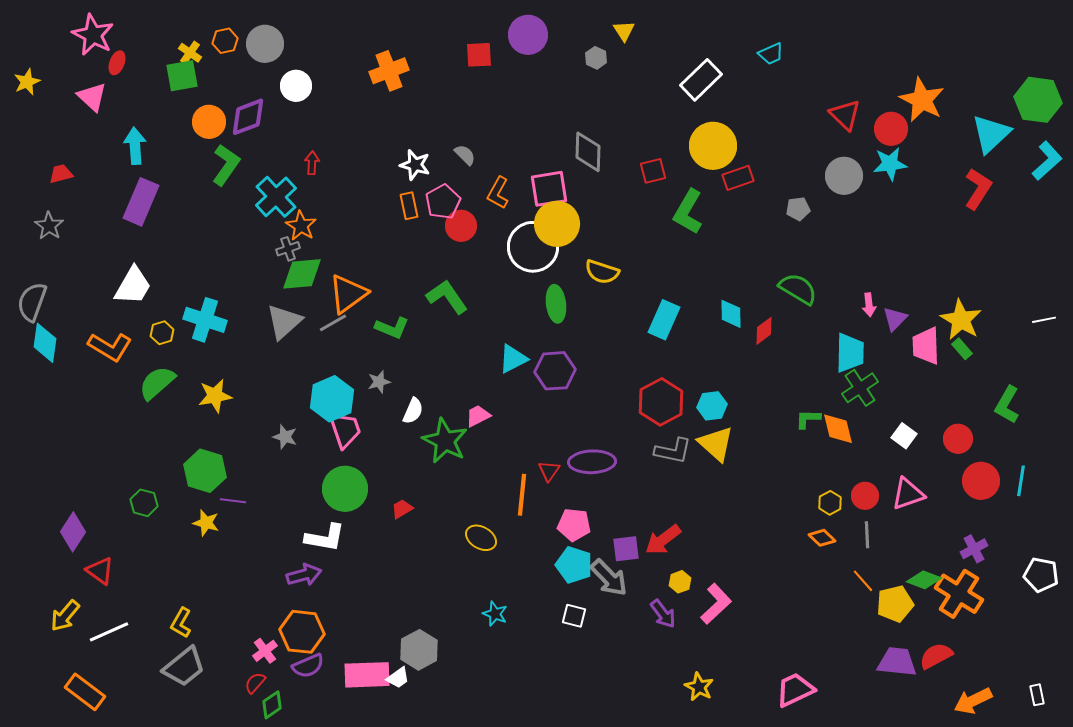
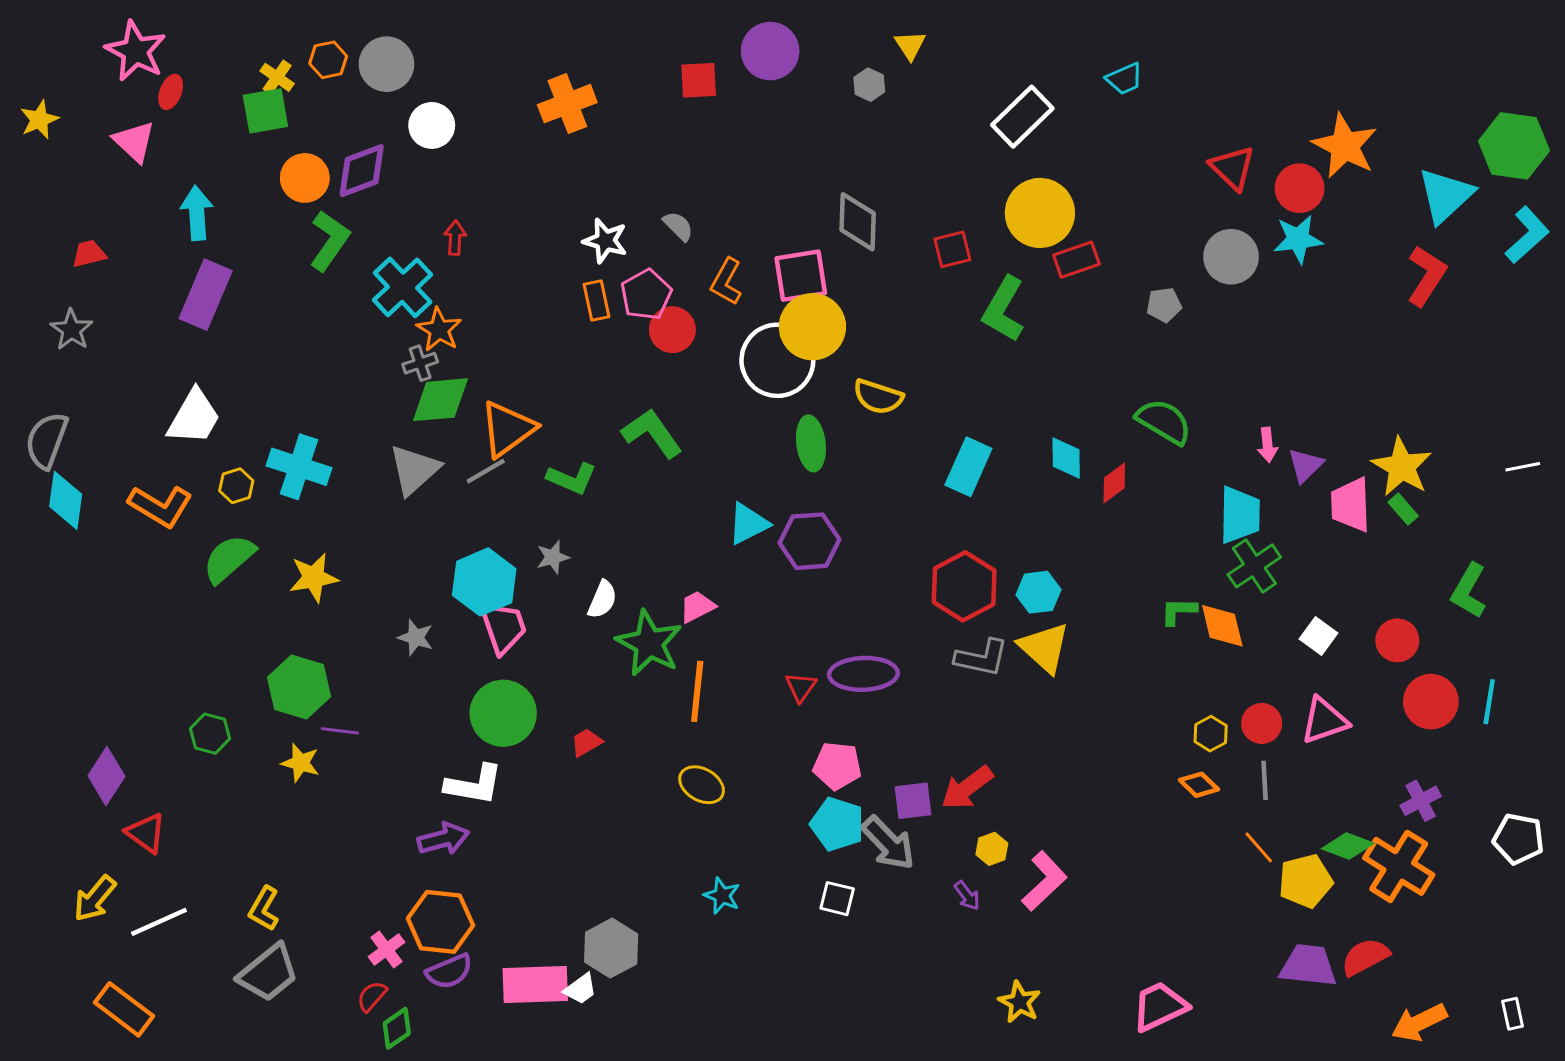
orange line: (522, 495) -> (697, 691), moved
purple arrow: (663, 614) -> (967, 896), size x0.7

